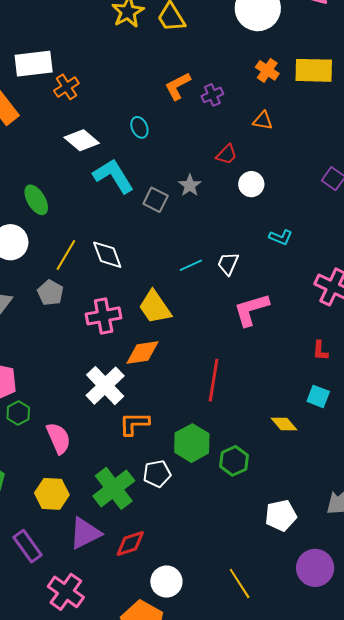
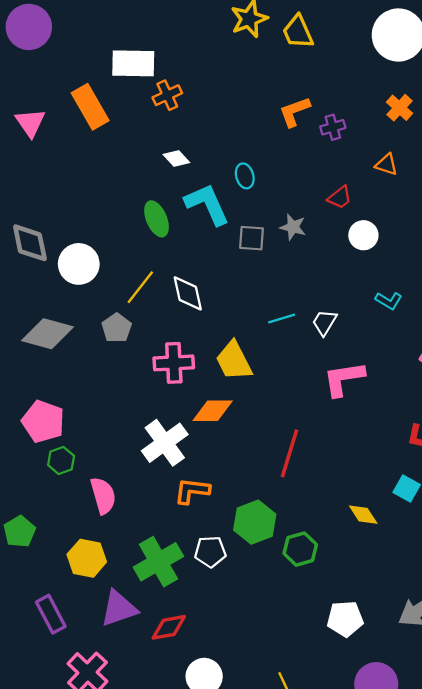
cyan ellipse: (139, 127) -> (245, 176), moved
white diamond: (82, 140) -> (176, 159), size x0.7
gray star: (190, 185) -> (293, 227), turned -30
green ellipse: (36, 200) -> (157, 219), moved
gray square: (156, 200) -> (251, 238), turned -30

